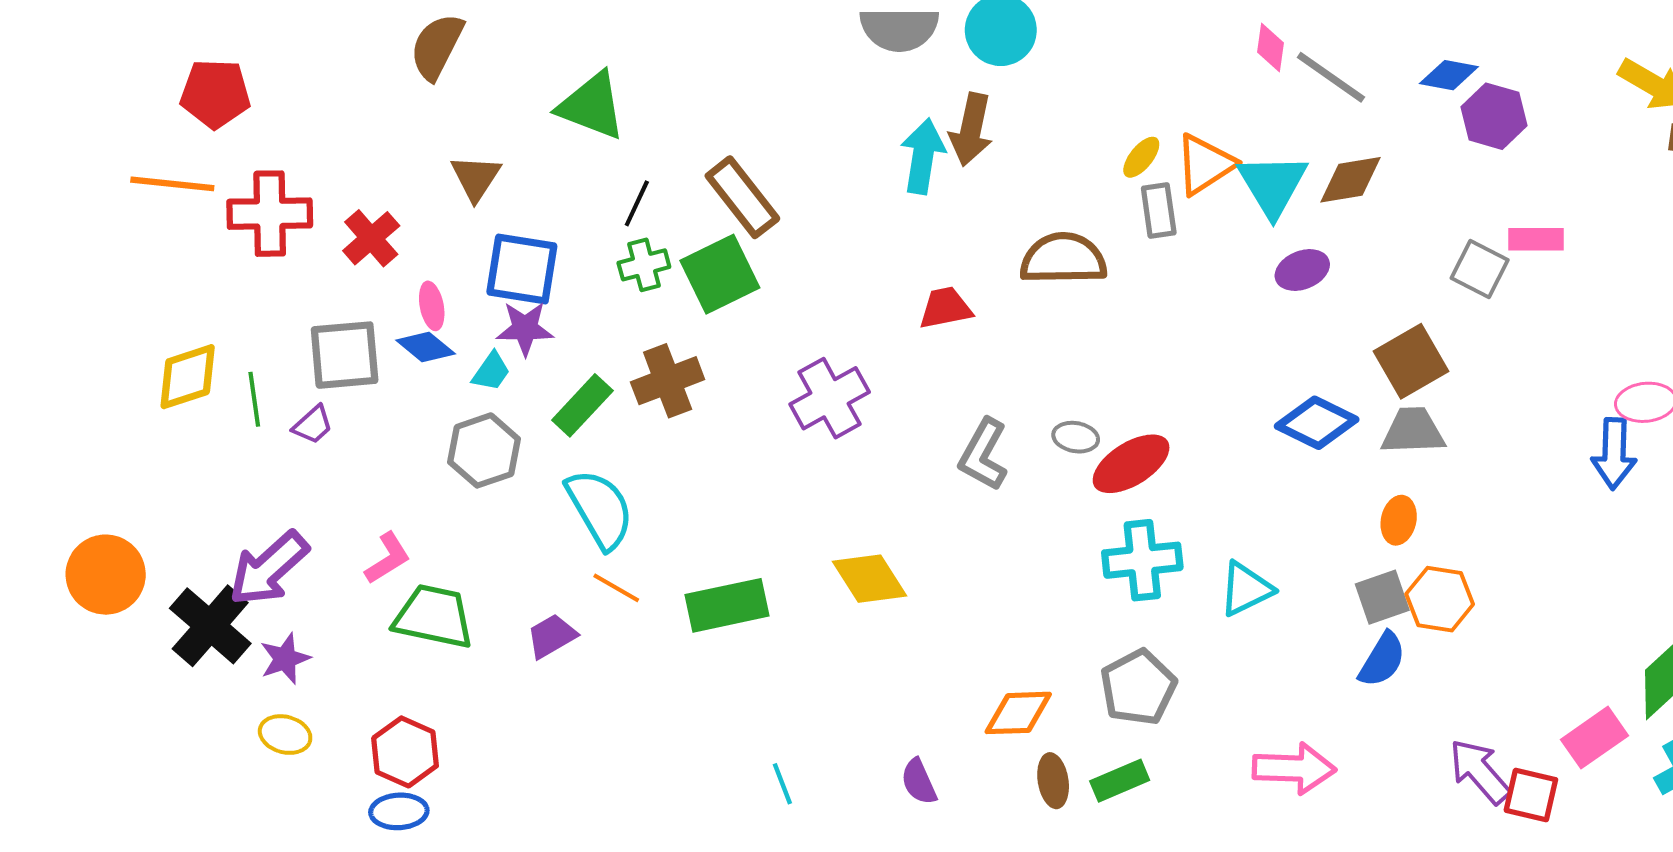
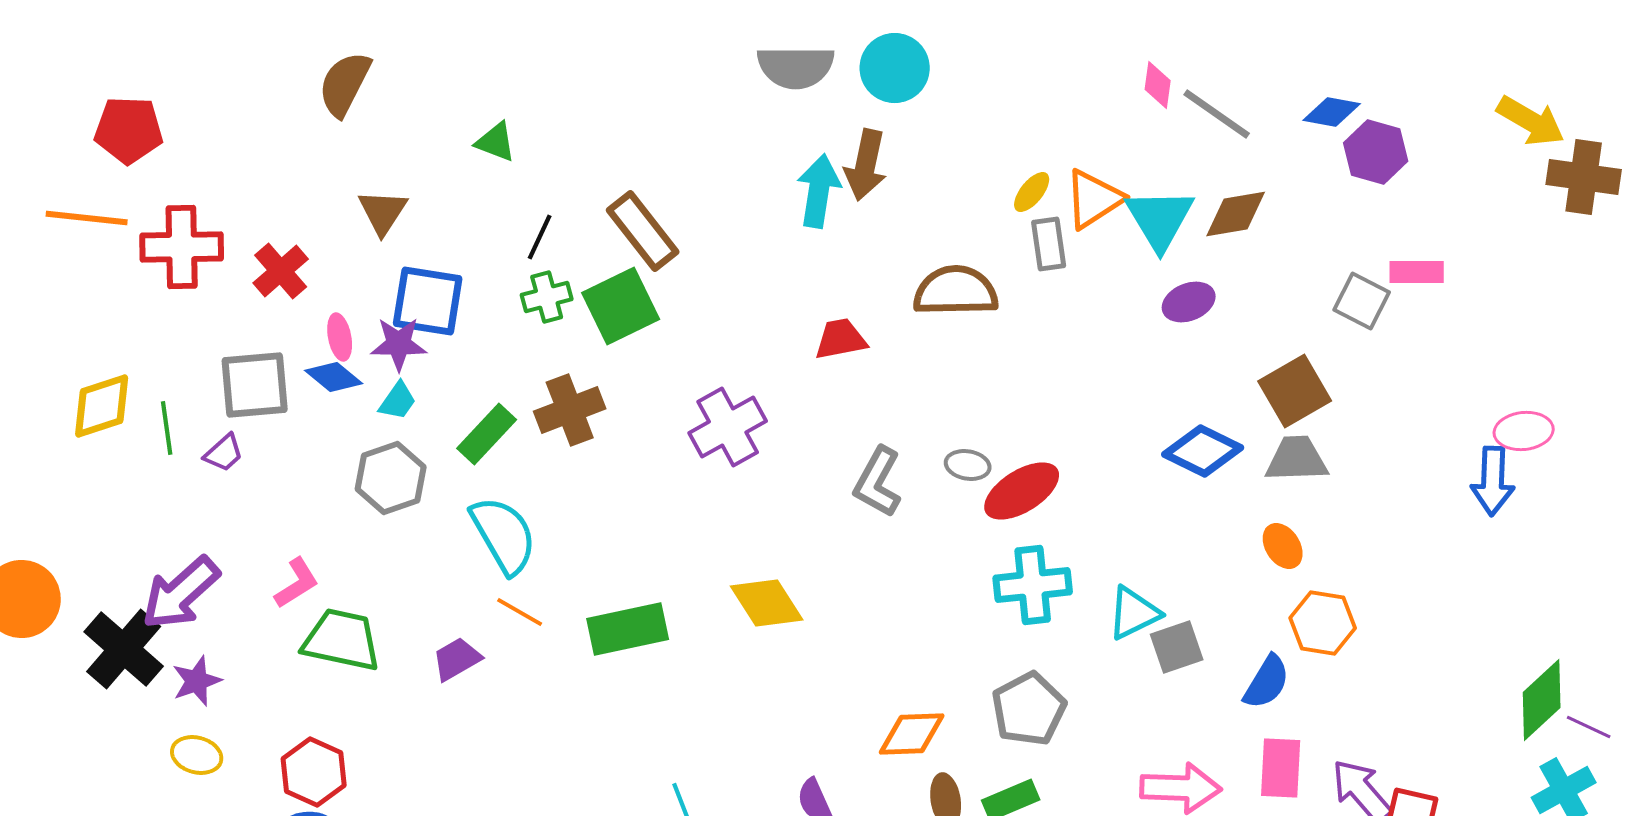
green triangle: (592, 106) -> (496, 142), size x0.6
purple star: (525, 328) -> (399, 344), moved
orange ellipse: (1399, 520) -> (1283, 546), turned -45
gray square: (1382, 597) -> (1177, 647), moved
pink rectangle: (1594, 738) -> (1281, 768), moved, turned -52

